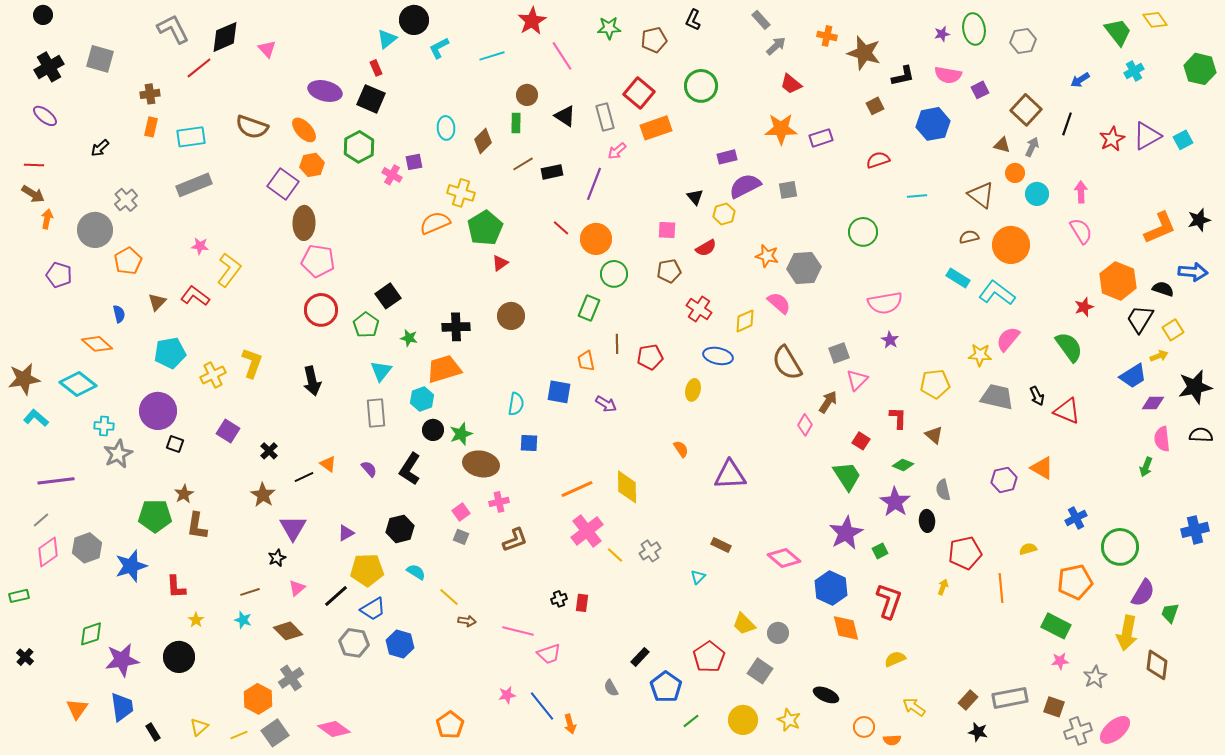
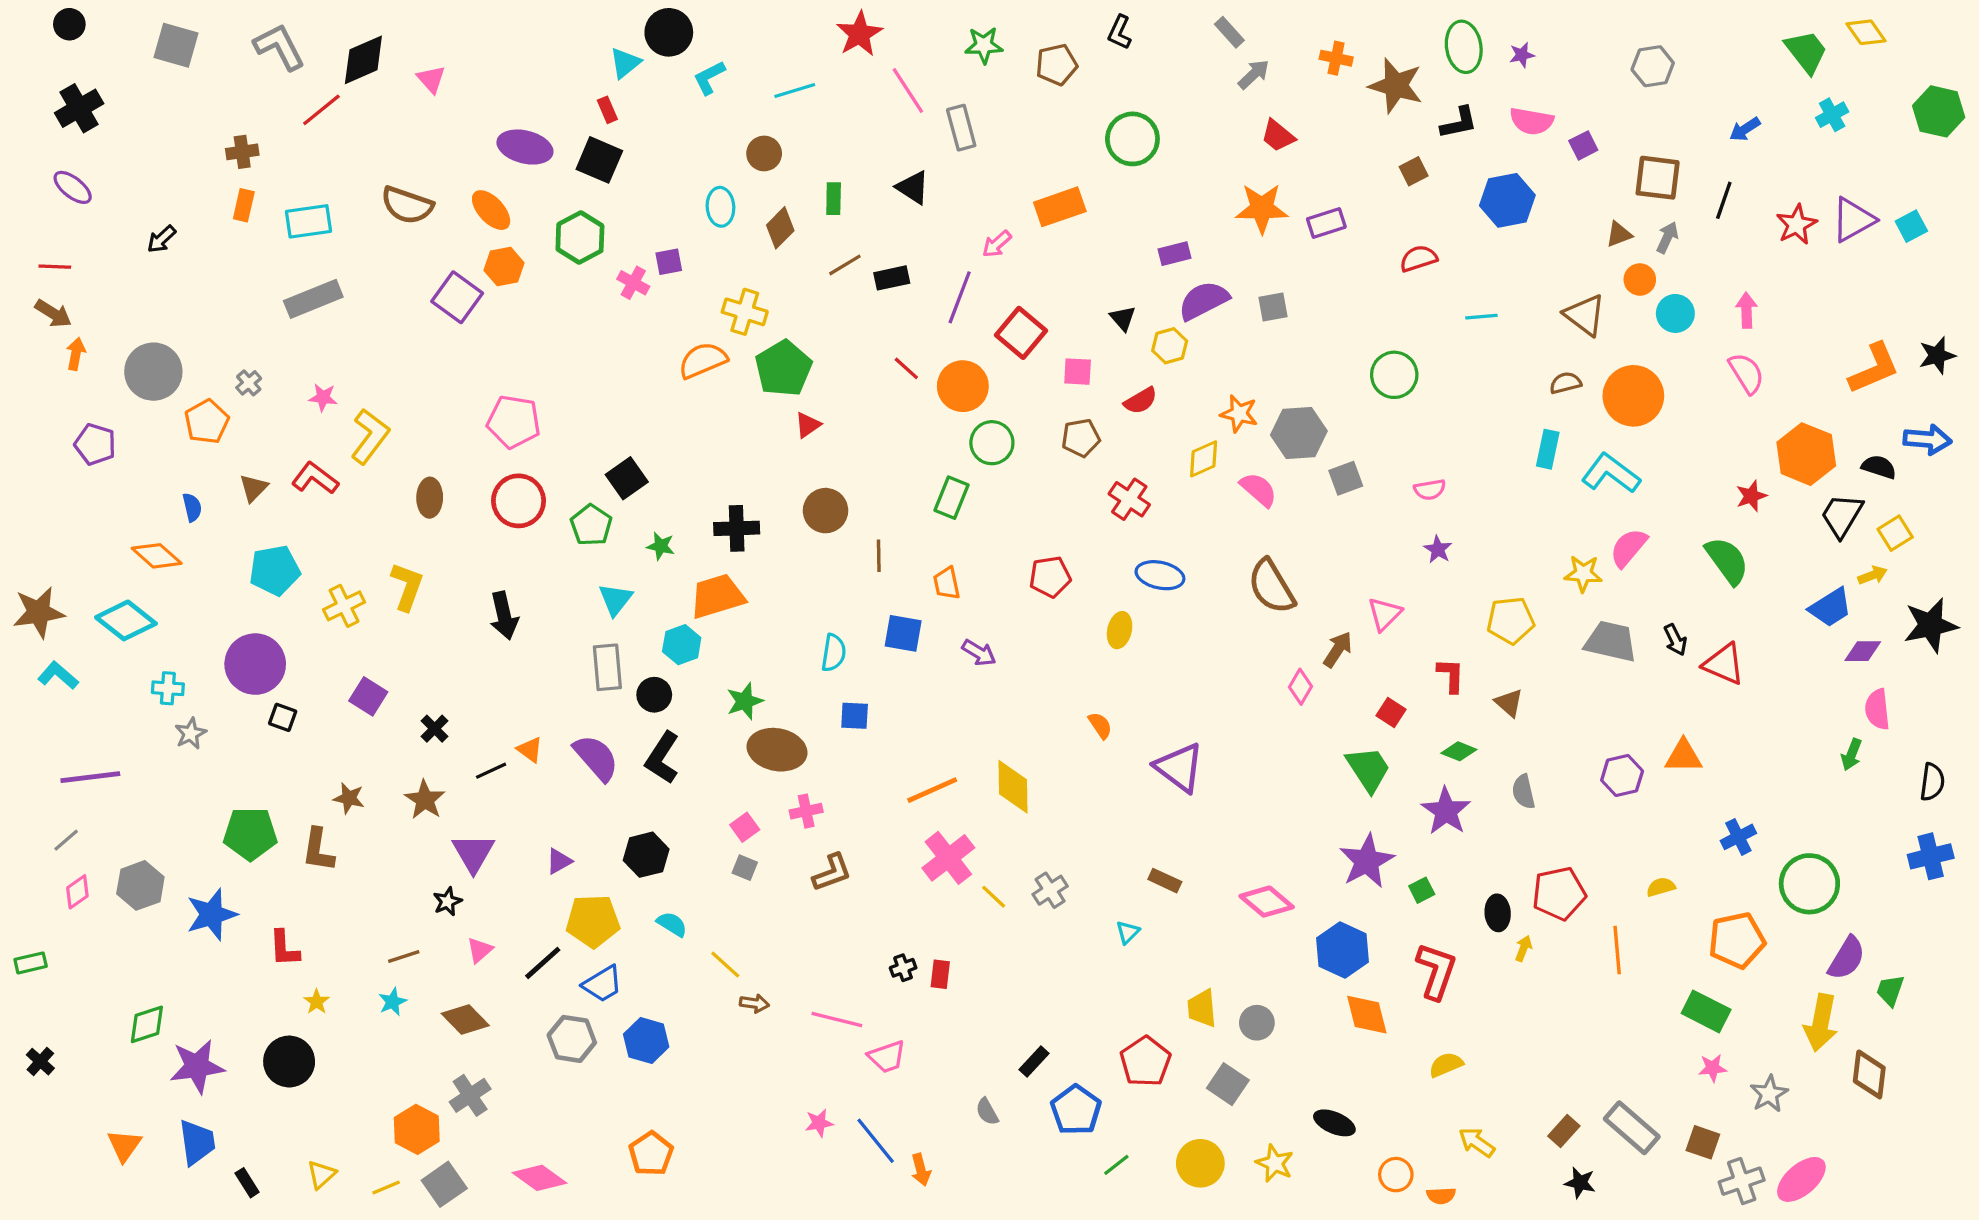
green ellipse: (974, 29) -> (1464, 47), moved
gray square: (100, 59) -> (176, 45), moved
red square: (639, 93) -> (1021, 333), moved
brown circle: (527, 95) -> (764, 153), moved
brown square: (1026, 110) -> (1658, 178), turned -36
gray rectangle: (605, 117) -> (961, 128), moved
brown triangle: (1002, 145) -> (1619, 234), turned -36
gray cross: (126, 200) -> (249, 383), moved, size x0.7
brown ellipse: (304, 223) -> (430, 498), moved, size x0.7
cyan rectangle: (958, 278) -> (1548, 449), turned 70
pink semicircle: (885, 303) -> (1430, 490), size x0.6
yellow diamond: (745, 321) -> (1204, 459), moved
brown line: (617, 344) -> (879, 556), moved
gray square: (839, 353) -> (1346, 478), moved
black circle: (433, 430) -> (654, 695), moved
black semicircle: (1201, 435) -> (1932, 782), moved, turned 95
gray star: (118, 454) -> (191, 734), size x0.7
orange triangle: (1042, 468) -> (1683, 756), turned -30
purple semicircle: (369, 469) -> (596, 758), size x1.8
purple triangle: (730, 475) -> (1179, 767), turned 40
brown star: (184, 494) -> (349, 798), moved, turned -30
black ellipse: (927, 521) -> (1498, 913), moved
pink diamond: (48, 552) -> (77, 892), size x0.7
cyan star: (243, 620) -> (392, 1002), turned 30
yellow trapezoid: (744, 624) -> (1202, 1008), turned 40
gray rectangle: (1010, 698) -> (1632, 1128), turned 52
orange pentagon: (450, 725) -> (651, 1154), moved

